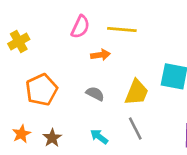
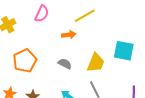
pink semicircle: (80, 27) -> (42, 14), moved
yellow line: (122, 29) -> (85, 16), turned -35

